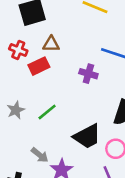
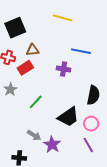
gray star: (16, 110) -> (10, 89), moved

